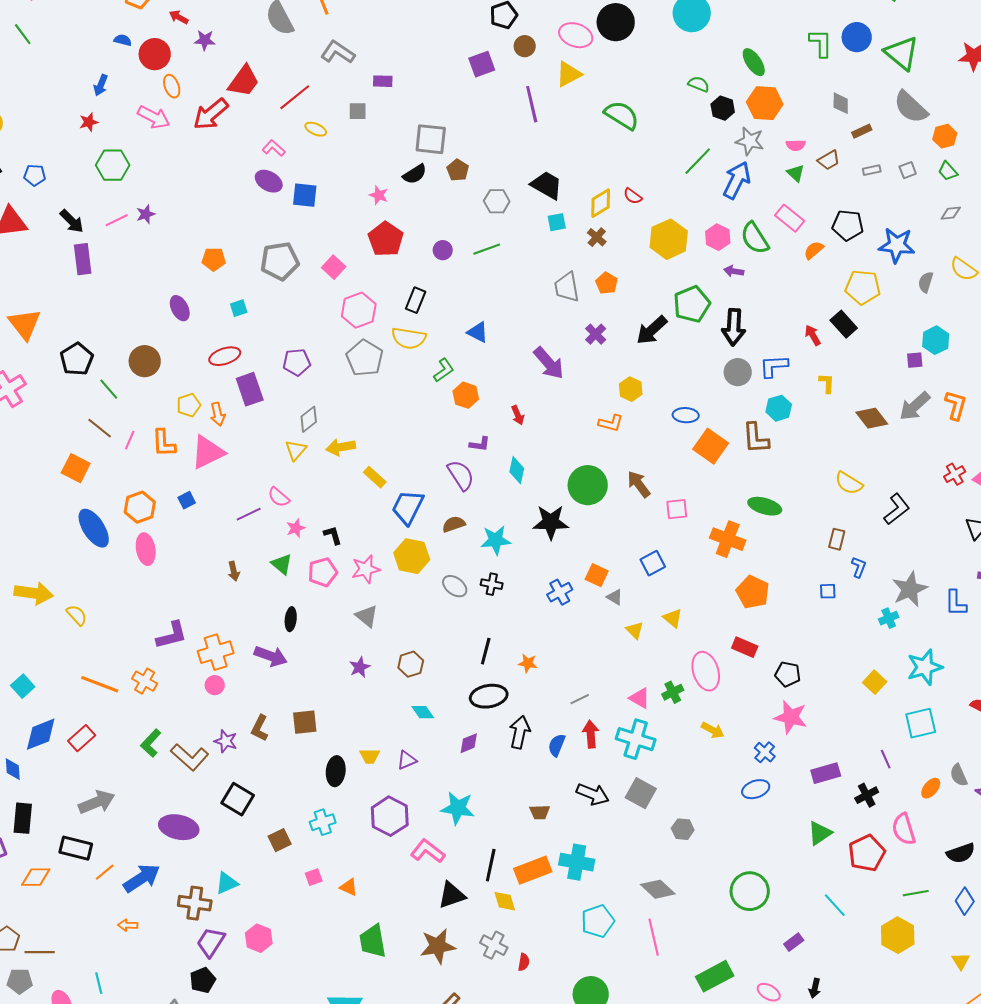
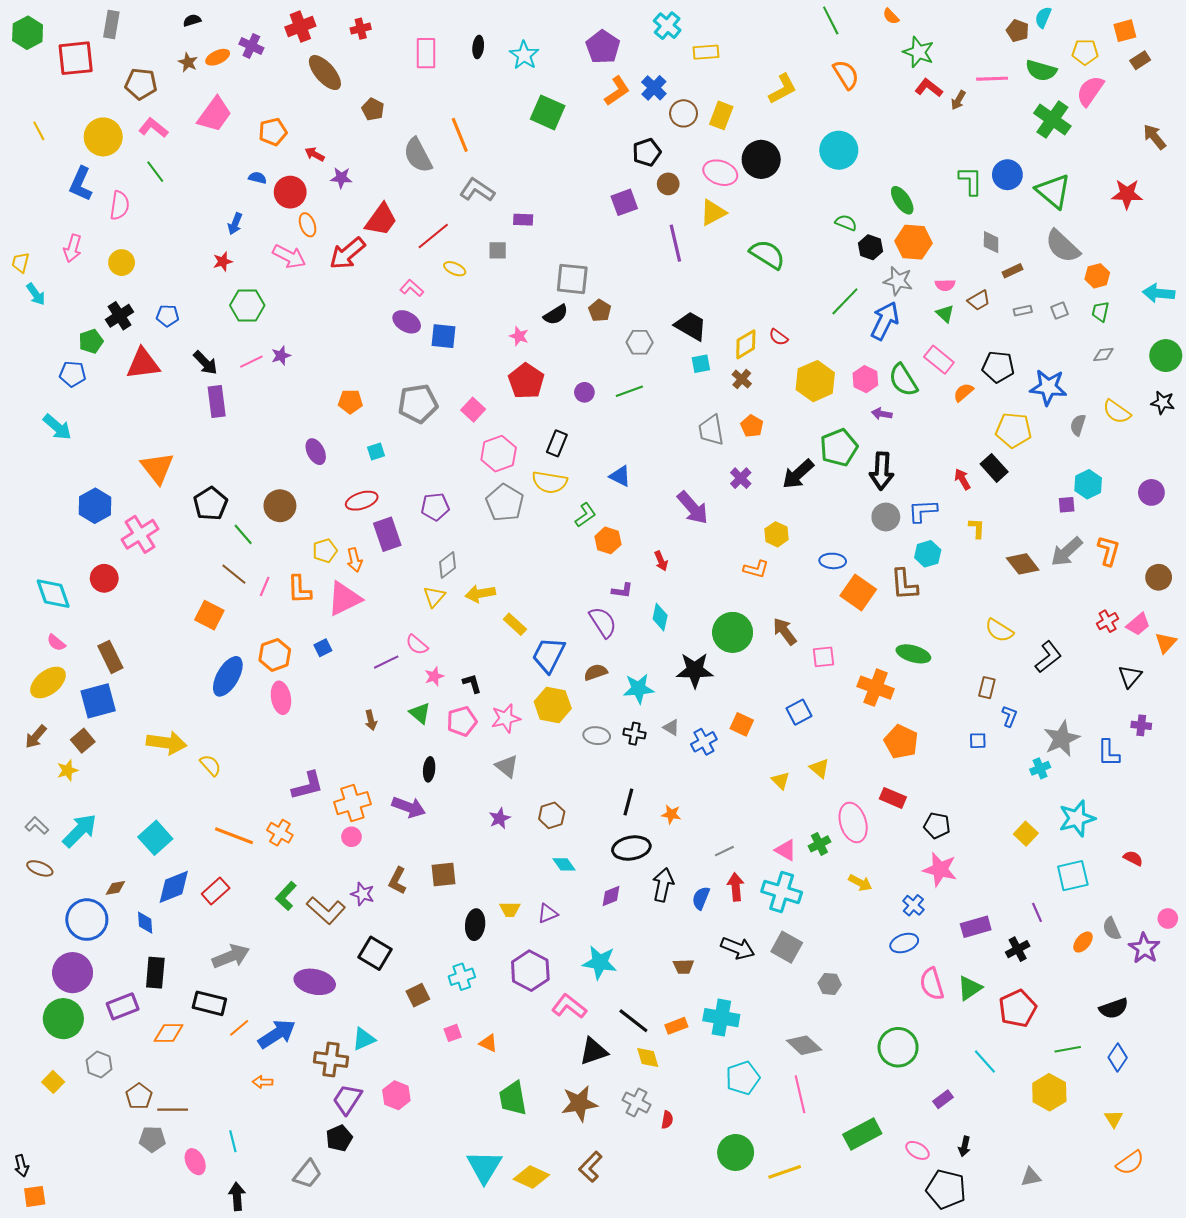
green trapezoid: (948, 171) -> (1100, 312), turned 55
blue ellipse: (94, 528) -> (228, 676), turned 63
gray ellipse: (455, 586) -> (597, 736), turned -30
gray triangle: (615, 597) -> (671, 727), moved
cyan square: (23, 686) -> (155, 838), size x1.4
pink semicircle: (904, 829) -> (932, 984), moved
black line: (491, 865) -> (633, 1021), turned -64
orange rectangle: (533, 870) -> (676, 1026), size x0.6

